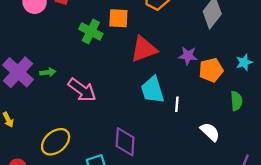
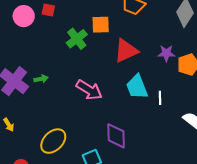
green cross: (91, 31) -> (77, 39), turned 30
pink arrow: (82, 90) -> (89, 90), moved

